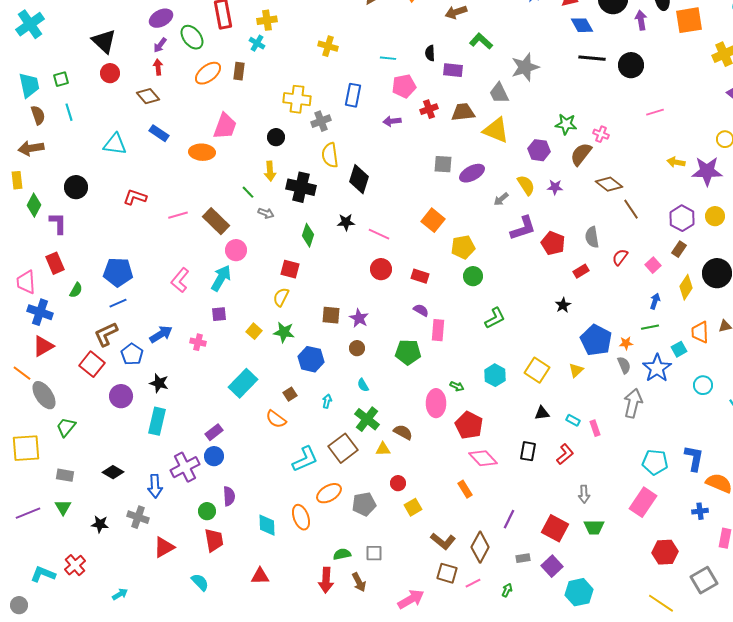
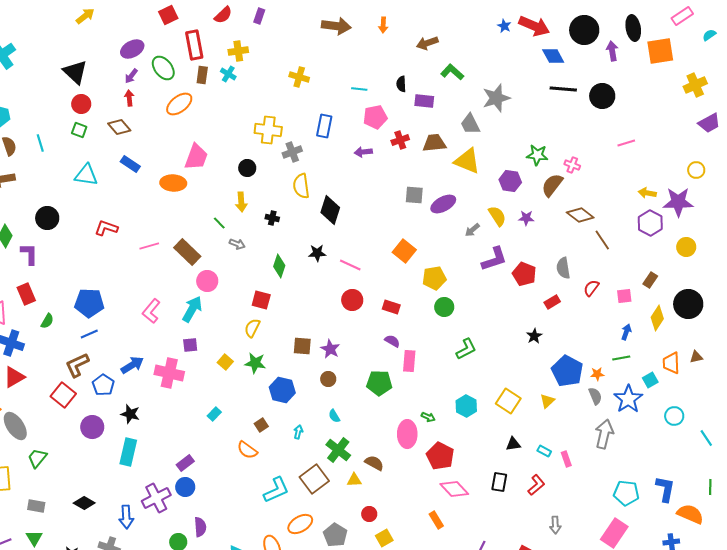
brown rectangle: (239, 71) -> (202, 75), moved
green square: (61, 79) -> (79, 130), moved, turned 35
black cross: (301, 187) -> (272, 218), size x0.5
purple hexagon: (682, 218) -> (650, 223), moved
pink square: (653, 265) -> (624, 296), turned 35
pink cross: (198, 342) -> (169, 373), size x1.8
cyan rectangle: (243, 383) -> (214, 414), size x0.5
gray pentagon: (364, 504) -> (335, 535), turned -30

